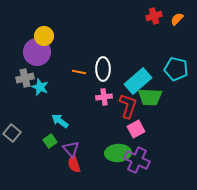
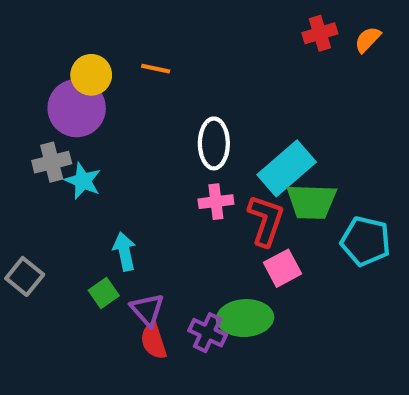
cyan pentagon: (176, 69) -> (366, 241), moved
orange line: (79, 72) -> (156, 69), moved
cyan arrow: (60, 121) -> (124, 252), turned 42
purple cross: (137, 160) -> (208, 333), moved, size x0.7

